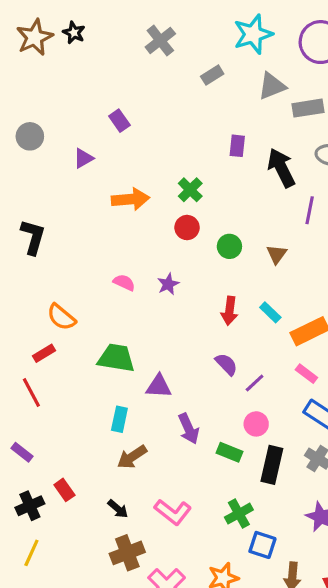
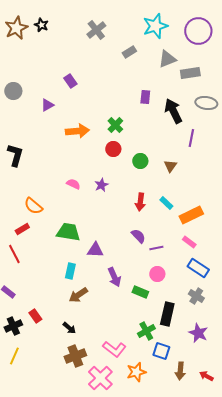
purple line: (255, 383) -> (156, 248), turned 32
black rectangle: (272, 465) -> (167, 314), moved
pink L-shape: (173, 512) -> (114, 349), moved

